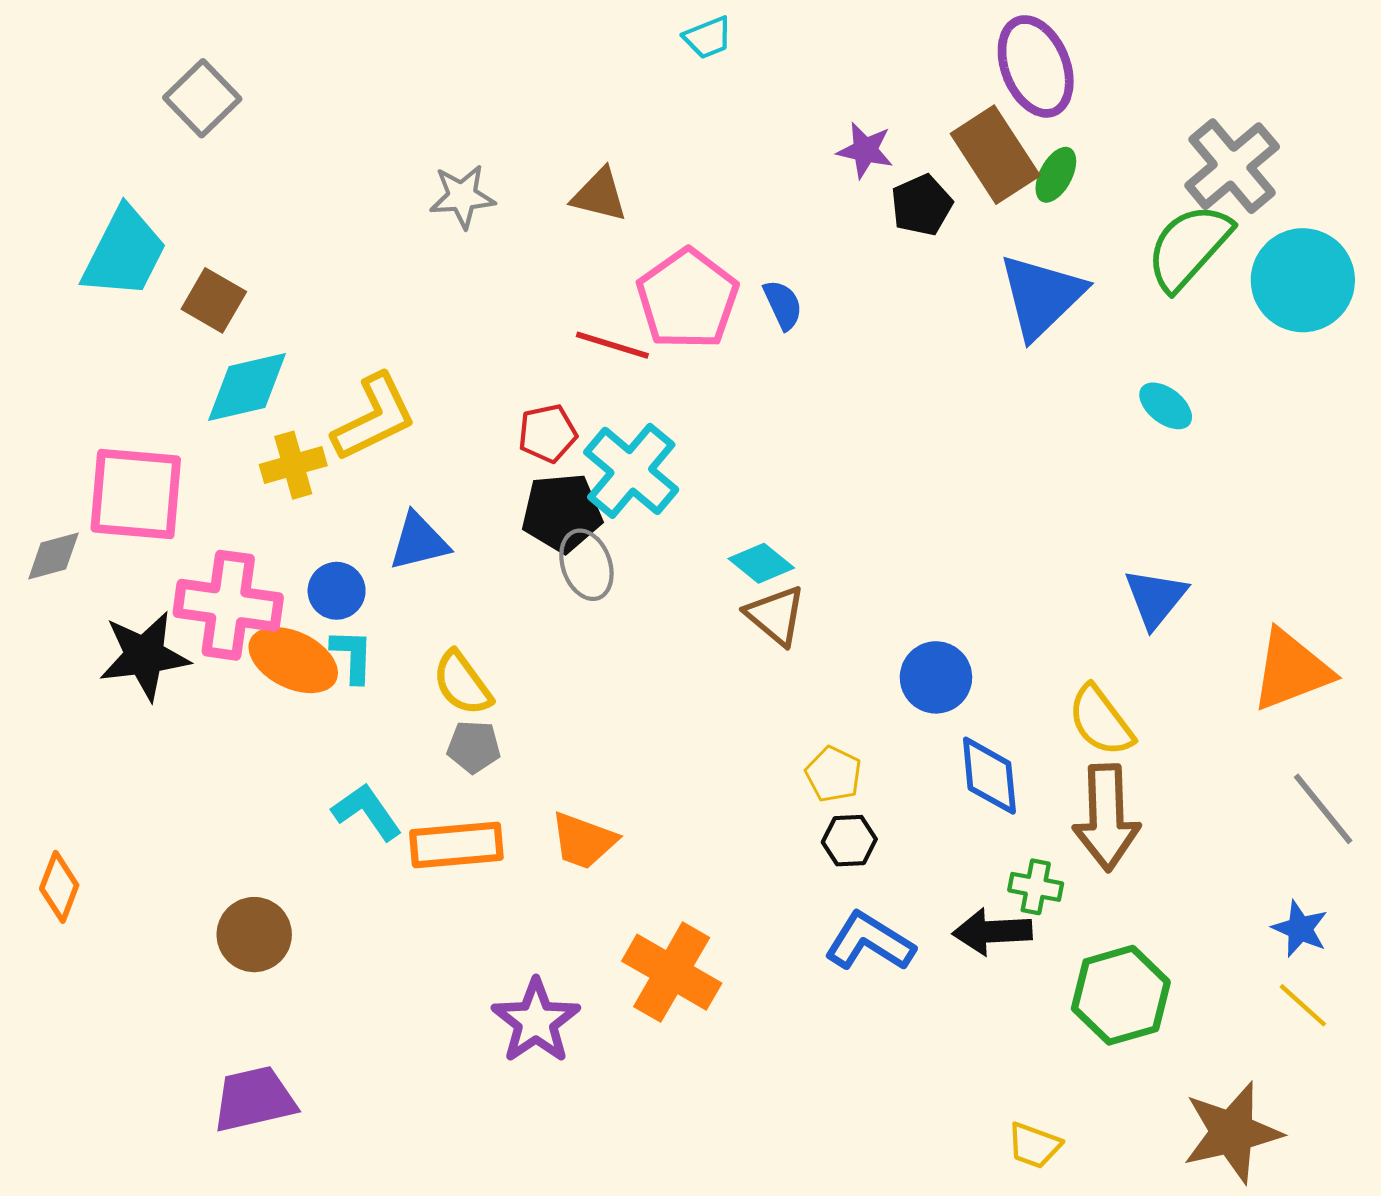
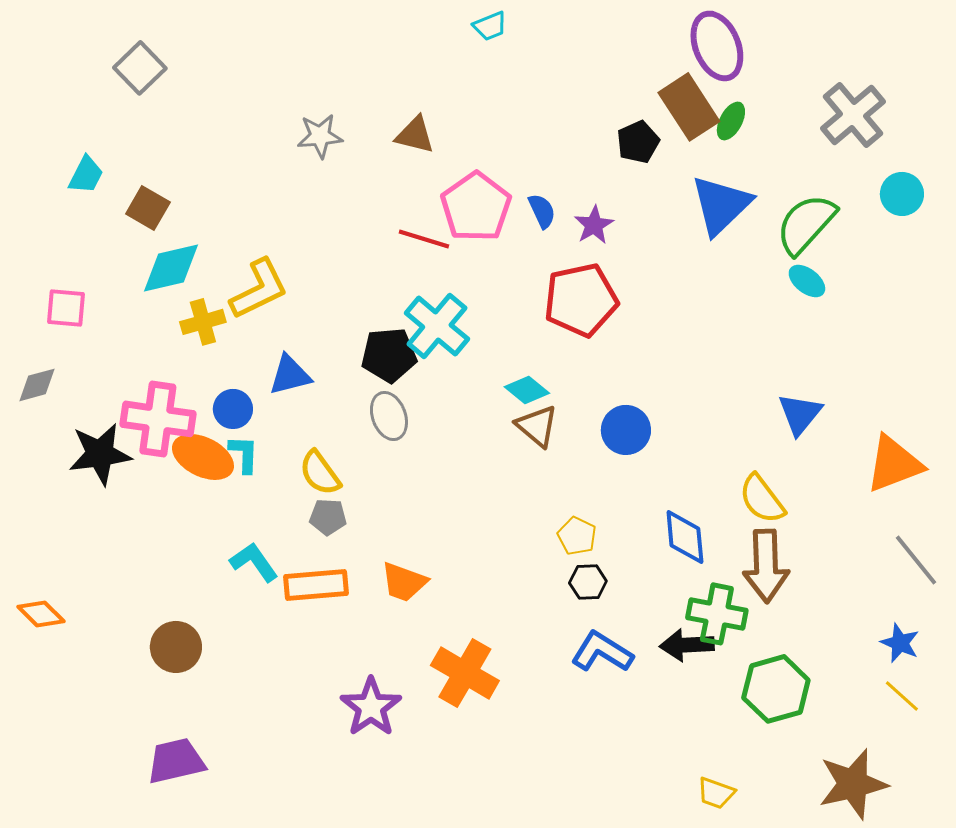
purple star: (865, 150) -> (594, 225), moved, turned 30
green semicircle: (1189, 247) -> (806, 224), moved
cyan trapezoid: (124, 253) -> (86, 175), size x0.6
cyan circle: (1303, 280) -> (902, 194), size x0.6
red pentagon: (547, 433) -> (581, 300), moved, size x1.8
pink square: (136, 494) -> (66, 308), moved, size x0.6
gray ellipse: (586, 565) -> (389, 416), moved
blue circle: (936, 677) -> (626, 430), moved
orange diamond: (59, 887) -> (41, 614), turned -66
green cross: (1036, 887) -> (717, 614), size x1.6

